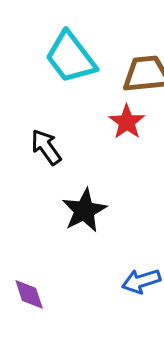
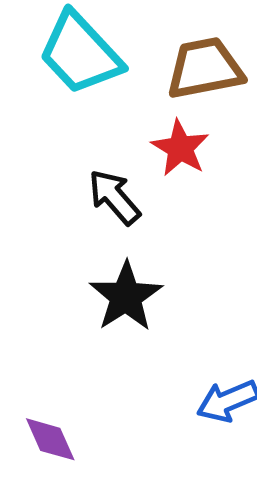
black arrow: (46, 147) -> (114, 197), moved

